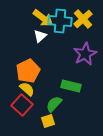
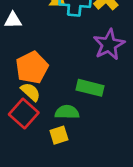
white triangle: (40, 36) -> (13, 20), moved, turned 40
green semicircle: (54, 104) -> (67, 112), turned 48

